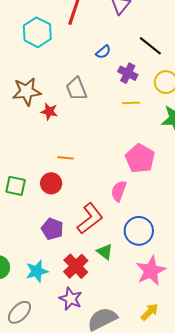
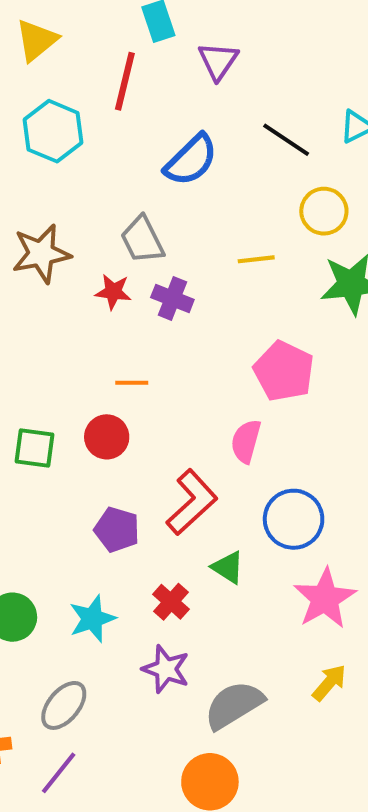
blue semicircle: (103, 52) -> (191, 160), size x1.8
purple cross: (128, 73) -> (172, 299), moved
red star: (49, 112) -> (113, 292), moved
red cross: (76, 266) -> (171, 602), size x0.7

